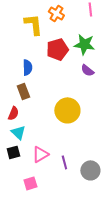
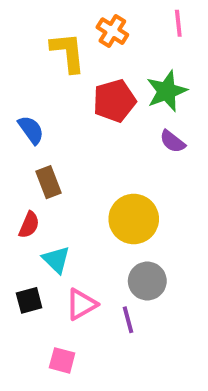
green star: (84, 44) -> (167, 91), turned -30
blue semicircle: (27, 67) -> (31, 130), moved, turned -35
cyan triangle: (18, 132) -> (56, 260), moved
gray circle: (90, 170) -> (147, 281), moved
pink square: (30, 183) -> (62, 360), turned 32

